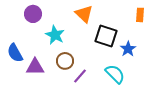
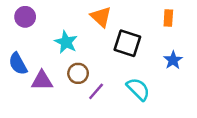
purple circle: (33, 14) -> (25, 17), moved
blue star: (128, 49) -> (173, 60), moved

